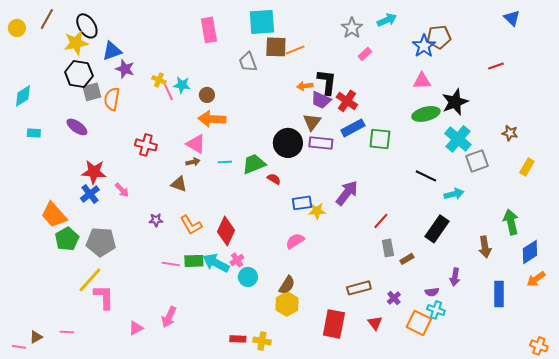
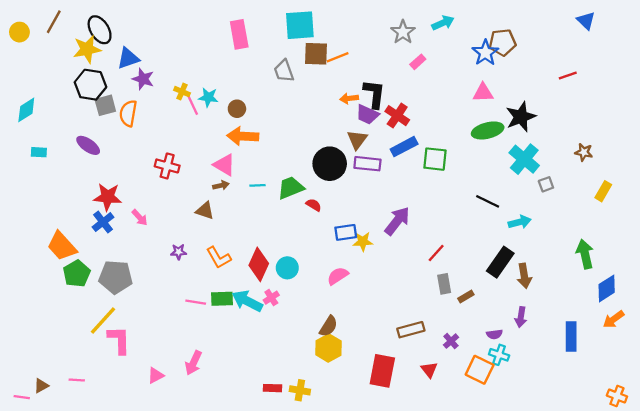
gray square: (477, 161) -> (546, 184), size x0.6
brown arrow: (485, 247) -> (524, 276), moved
cyan circle: (248, 277) -> (287, 268), moved

